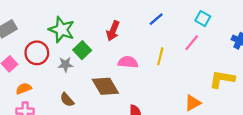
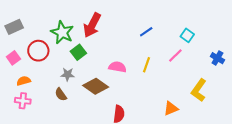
red arrow: (113, 31) -> (92, 25), moved, size x1.4
gray star: (65, 65) -> (68, 74), moved
yellow L-shape: (222, 79) -> (199, 90), turned -70
brown diamond: (105, 86) -> (96, 86), turned -30

